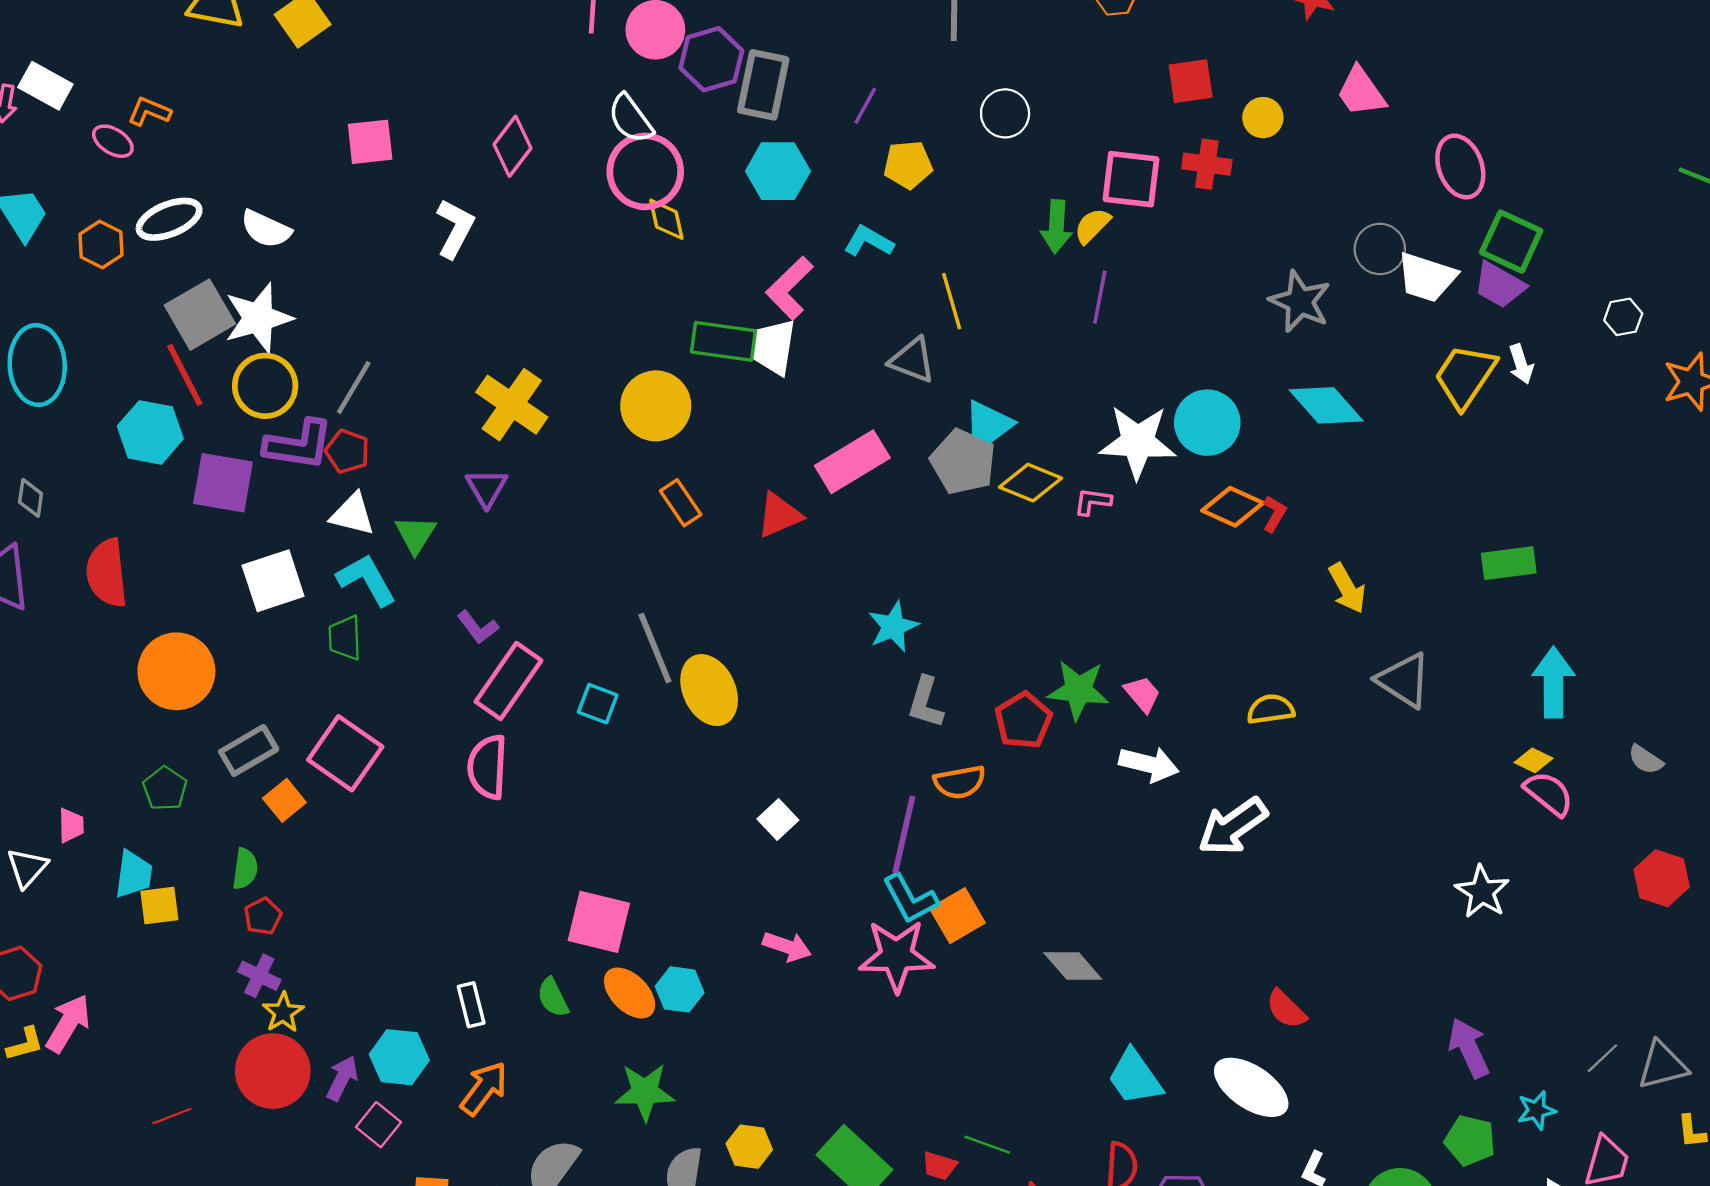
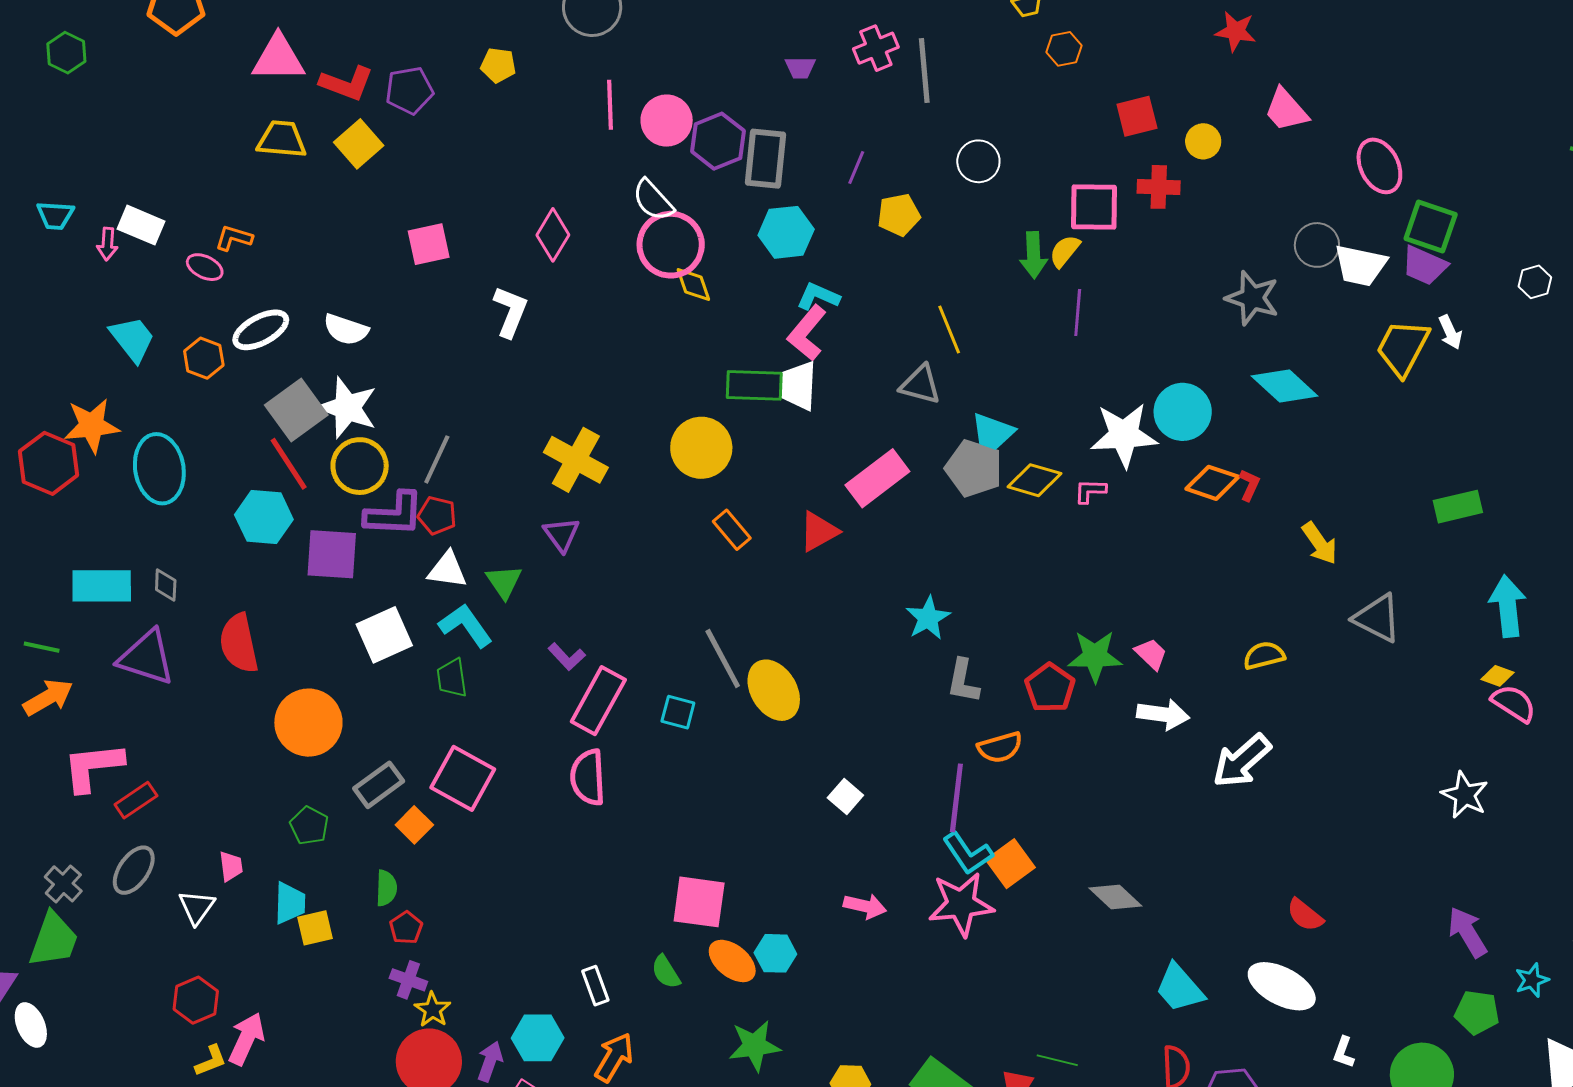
cyan L-shape: (869, 241) -> (818, 296), moved
white star: (258, 318) -> (347, 408), turned -30

